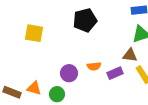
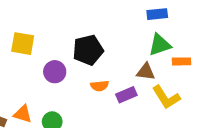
black pentagon: (85, 20) -> (88, 50), moved
purple circle: (69, 73) -> (55, 72), moved

